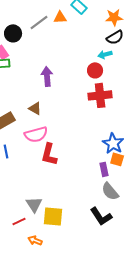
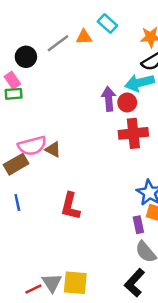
cyan arrow: (105, 54) -> (140, 83), size x1.6
purple arrow: (47, 76) -> (109, 99), moved
pink semicircle: (36, 134) -> (32, 146), moved
gray triangle: (34, 204) -> (52, 283), moved
black L-shape: (101, 216) -> (135, 283), turned 75

